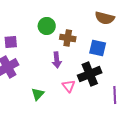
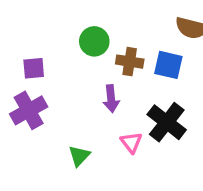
blue square: (98, 48) -> (168, 65), moved
black cross: (90, 74) -> (167, 122), turned -30

